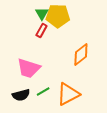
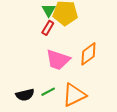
pink trapezoid: (29, 68) -> (58, 60), moved

